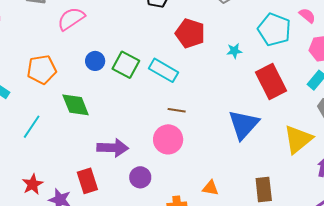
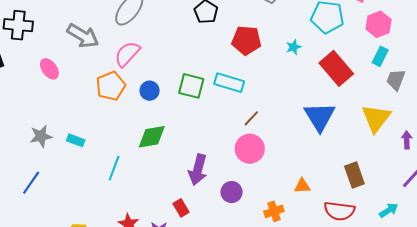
blue circle: (95, 61) -> (150, 91), moved
orange pentagon: (42, 70) -> (111, 86), moved
green diamond: (76, 105) -> (152, 137), turned -64
brown line: (177, 110) -> (251, 118), turned -42
purple arrow: (113, 148) -> (198, 170), turned 116
red rectangle: (87, 181) -> (181, 208), size x0.7

